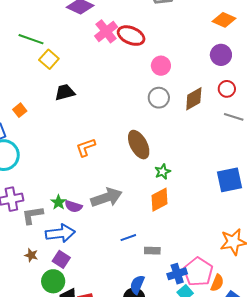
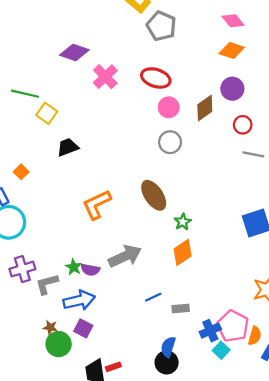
red ellipse: (131, 36) -> (156, 78), moved
brown diamond: (194, 99) -> (205, 108), moved
orange L-shape: (86, 147) -> (97, 204), size x1.4
green circle: (53, 281) -> (59, 344), moved

